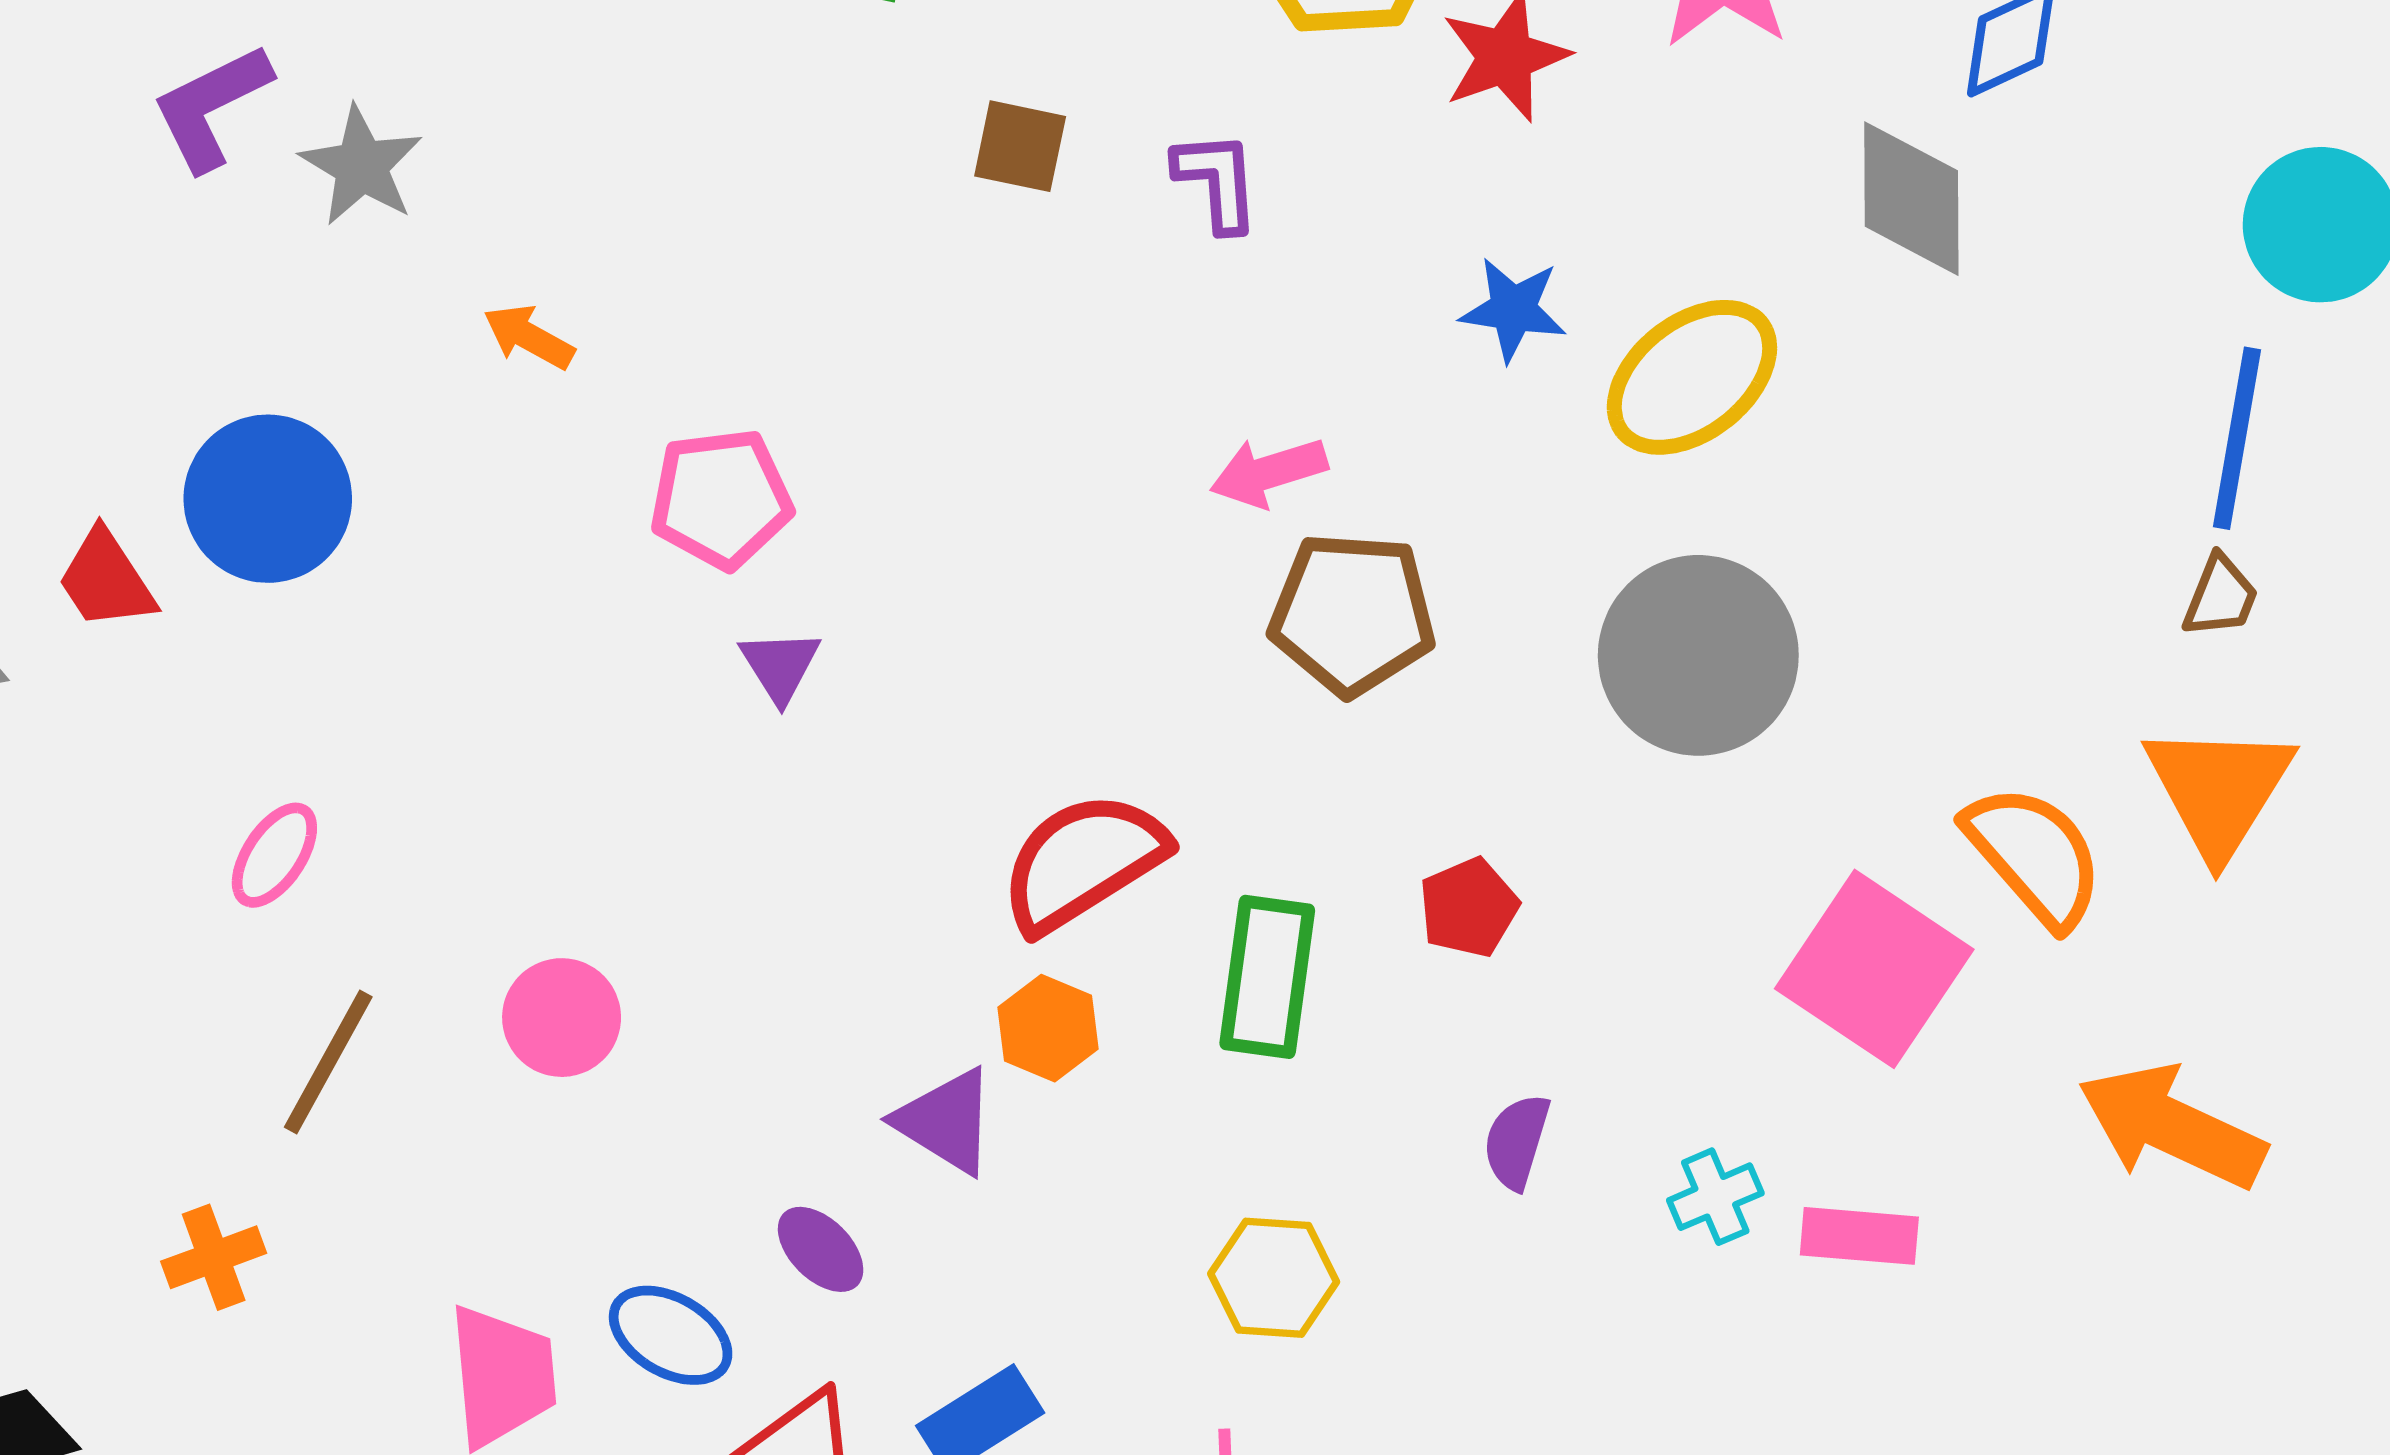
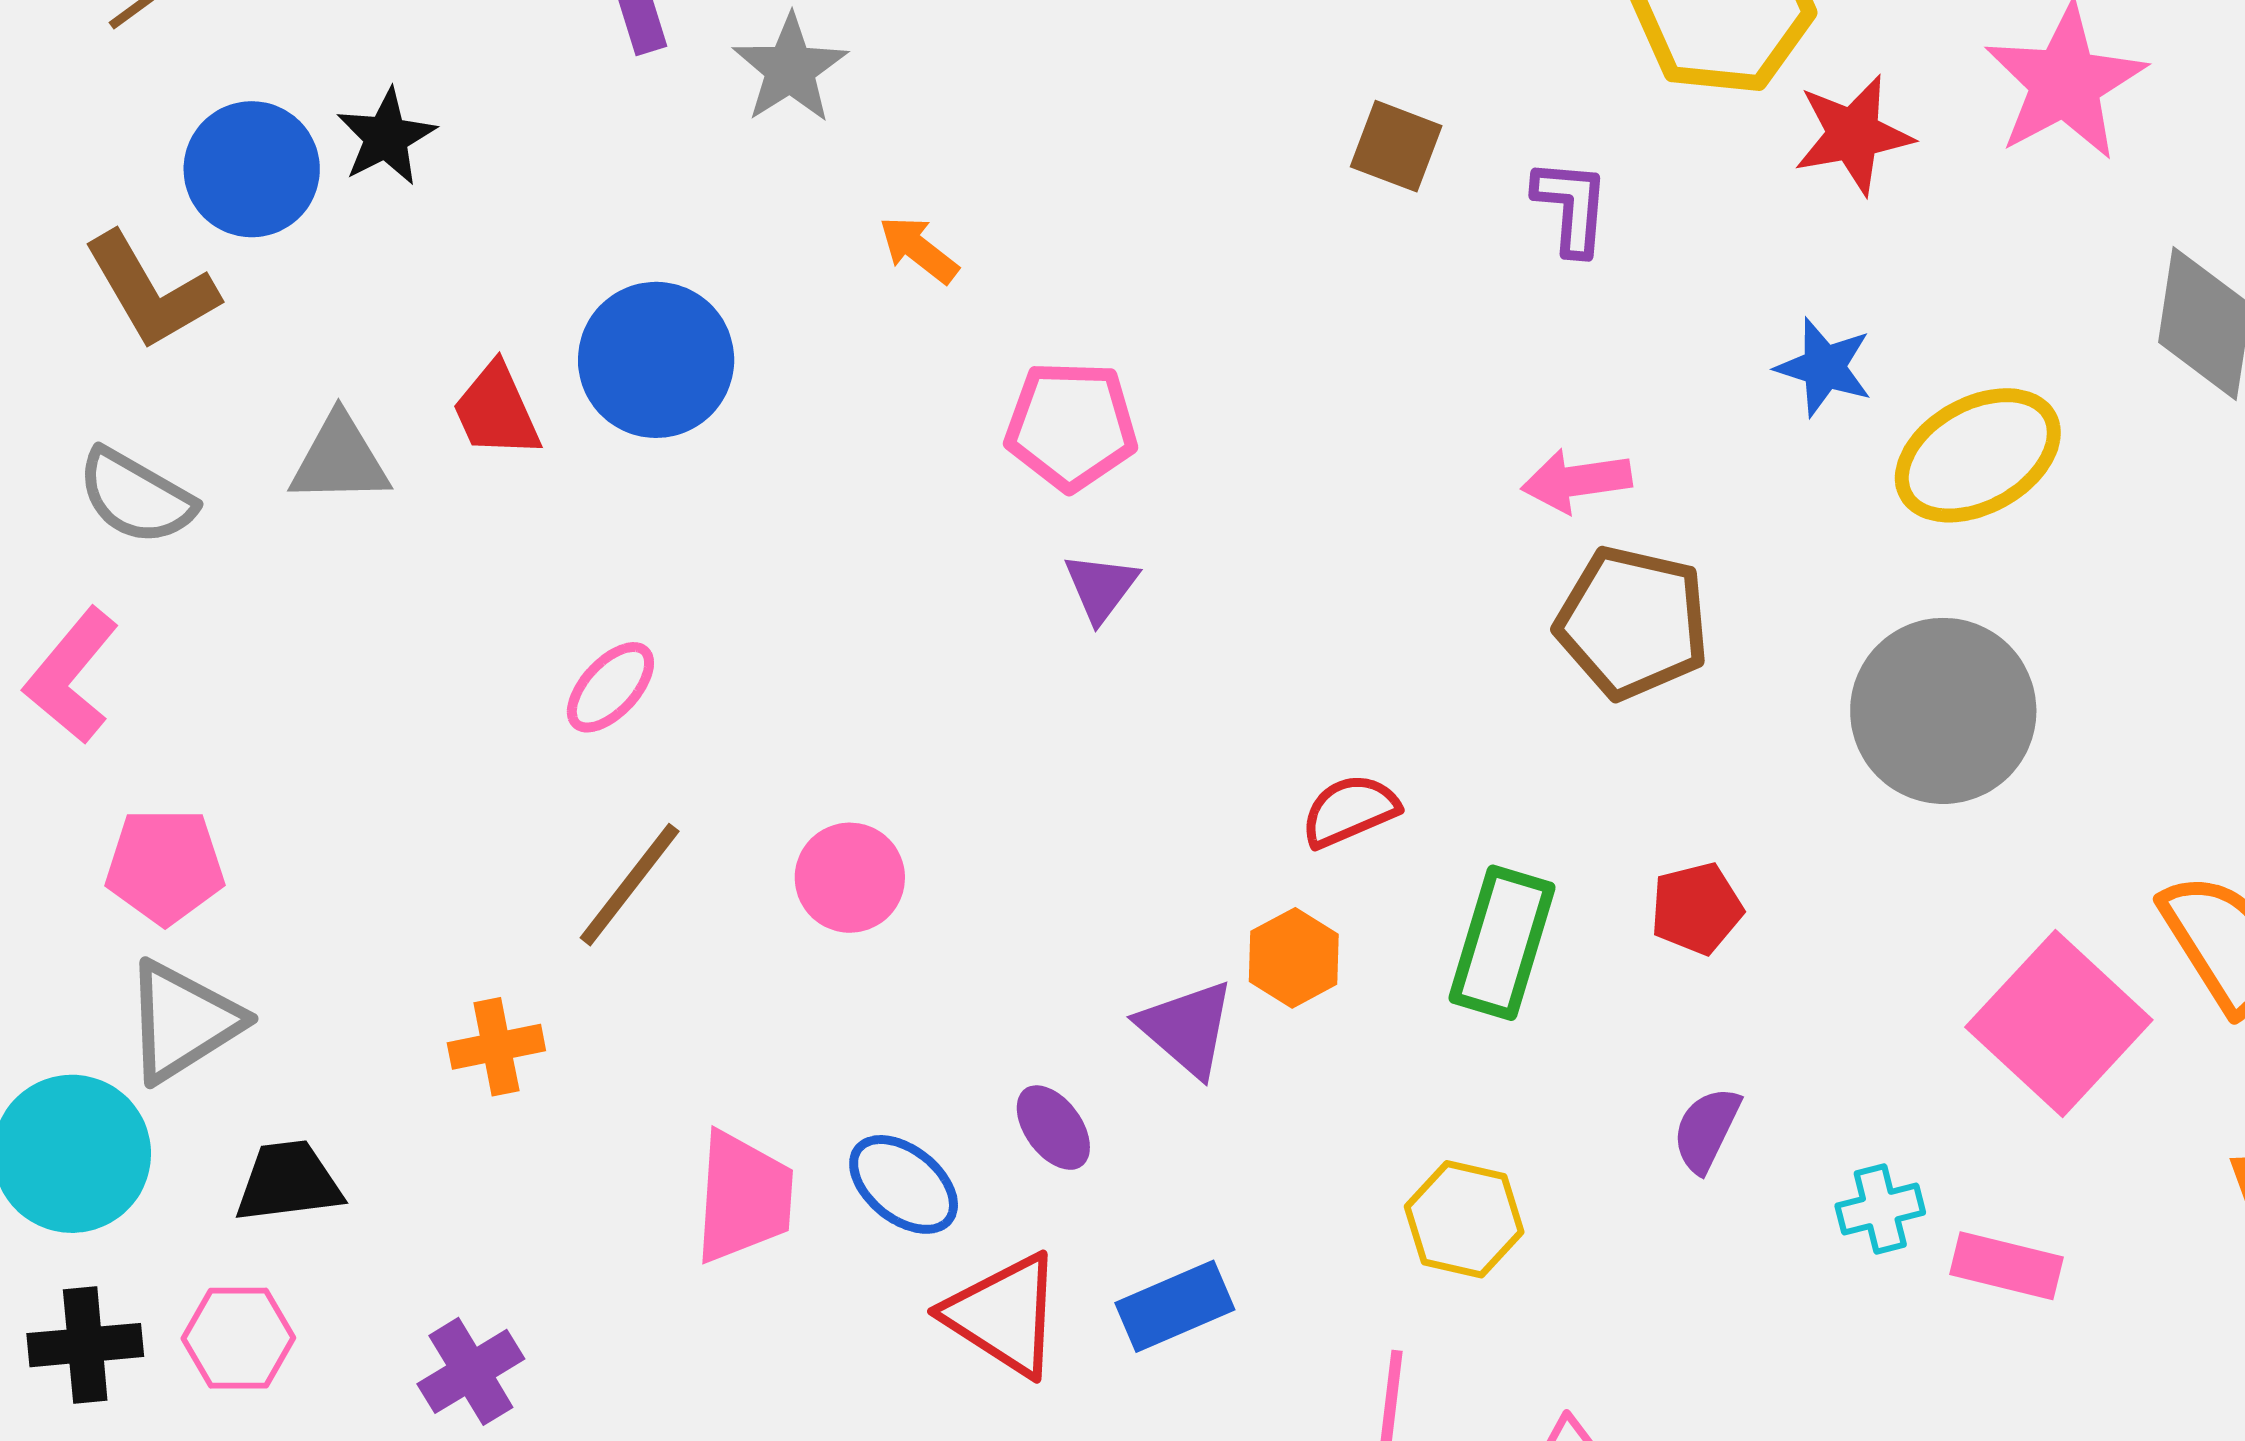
red semicircle: (1083, 862) -> (1350, 811), size x0.6

